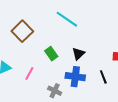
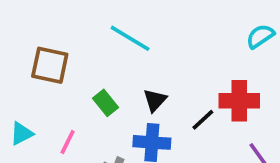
brown square: (22, 31) -> (50, 65), turned -30
black line: (103, 77) -> (203, 120), moved, turned 72

